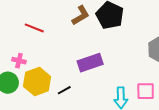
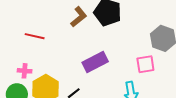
pink square: (146, 91) -> (145, 64), moved

